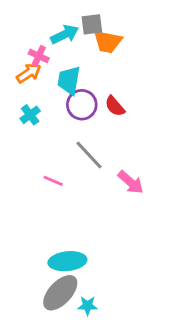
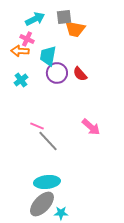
cyan arrow: (65, 34) -> (35, 19), moved
orange arrow: (29, 73) -> (20, 51), turned -144
gray line: (89, 155) -> (48, 141), moved

